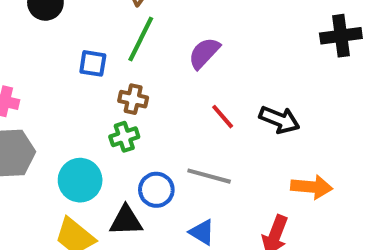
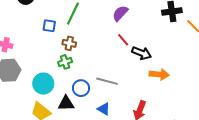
purple semicircle: (204, 53) -> (120, 13), moved
red line: (223, 117) -> (123, 40), moved
orange arrow: (312, 187) -> (159, 74), moved

